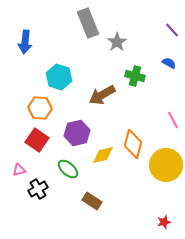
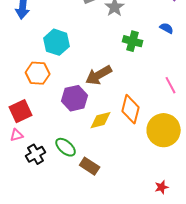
brown arrow: (102, 95) -> (99, 75), moved
red square: (37, 140) -> (21, 111), moved, turned 30
green ellipse: (68, 169) -> (66, 147), moved

